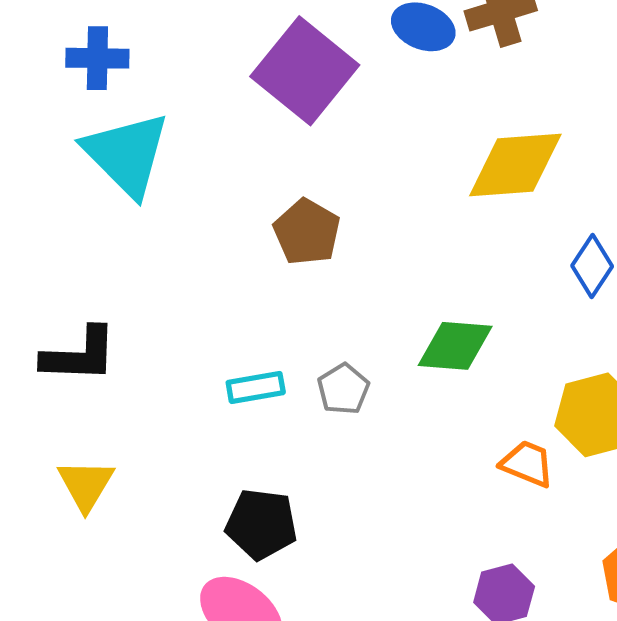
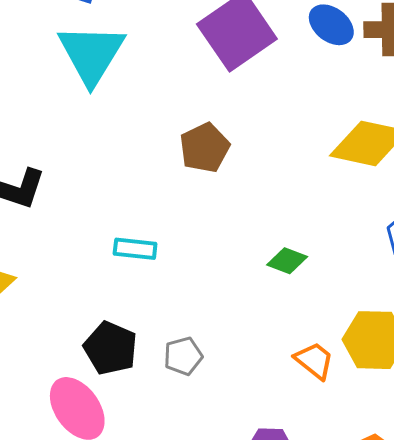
green diamond: (455, 346) -> (287, 261), size x0.7
gray pentagon: (343, 389) -> (183, 356), moved

